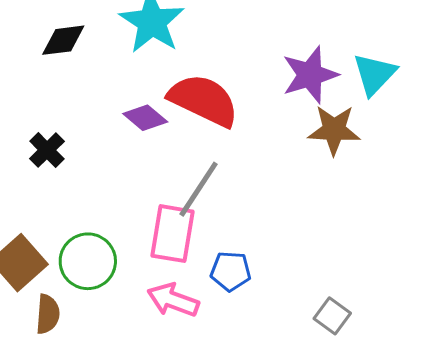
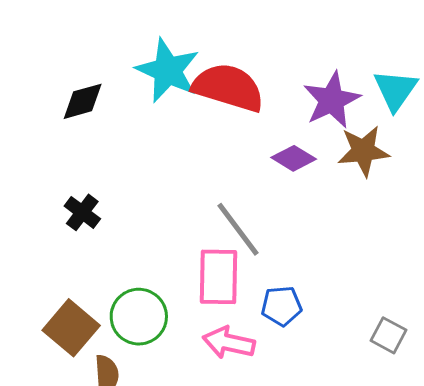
red semicircle: (204, 100) -> (228, 87), moved
purple diamond: (145, 118) -> (294, 158), moved
gray line: (199, 189) -> (238, 229), turned -62

